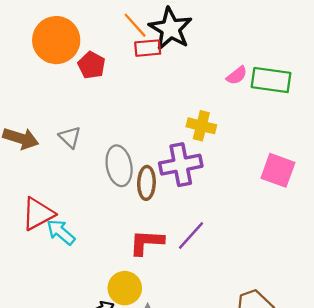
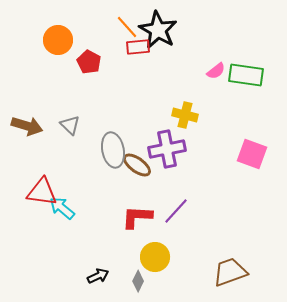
orange circle: (56, 40) -> (58, 40), size x0.7
brown ellipse: (146, 183) -> (137, 165), turned -56
red triangle: (38, 214) -> (42, 192), turned 36
yellow circle: (125, 288) -> (155, 257), moved

